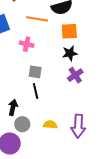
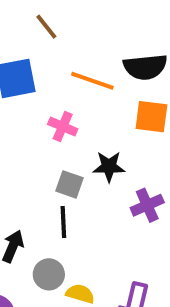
black star: (70, 53) -> (109, 167), moved
gray circle: (22, 124) -> (49, 274), moved

